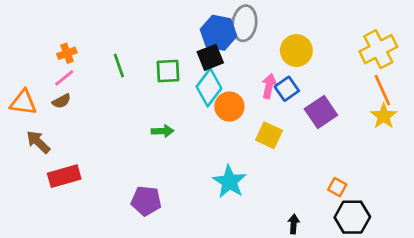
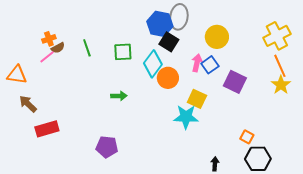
black square: (210, 57) -> (169, 42), moved, turned -36
brown semicircle: (61, 101) -> (58, 48), moved
purple square: (321, 112) -> (235, 82), turned -30
cyan star: (229, 182) -> (186, 117), moved, turned -30

